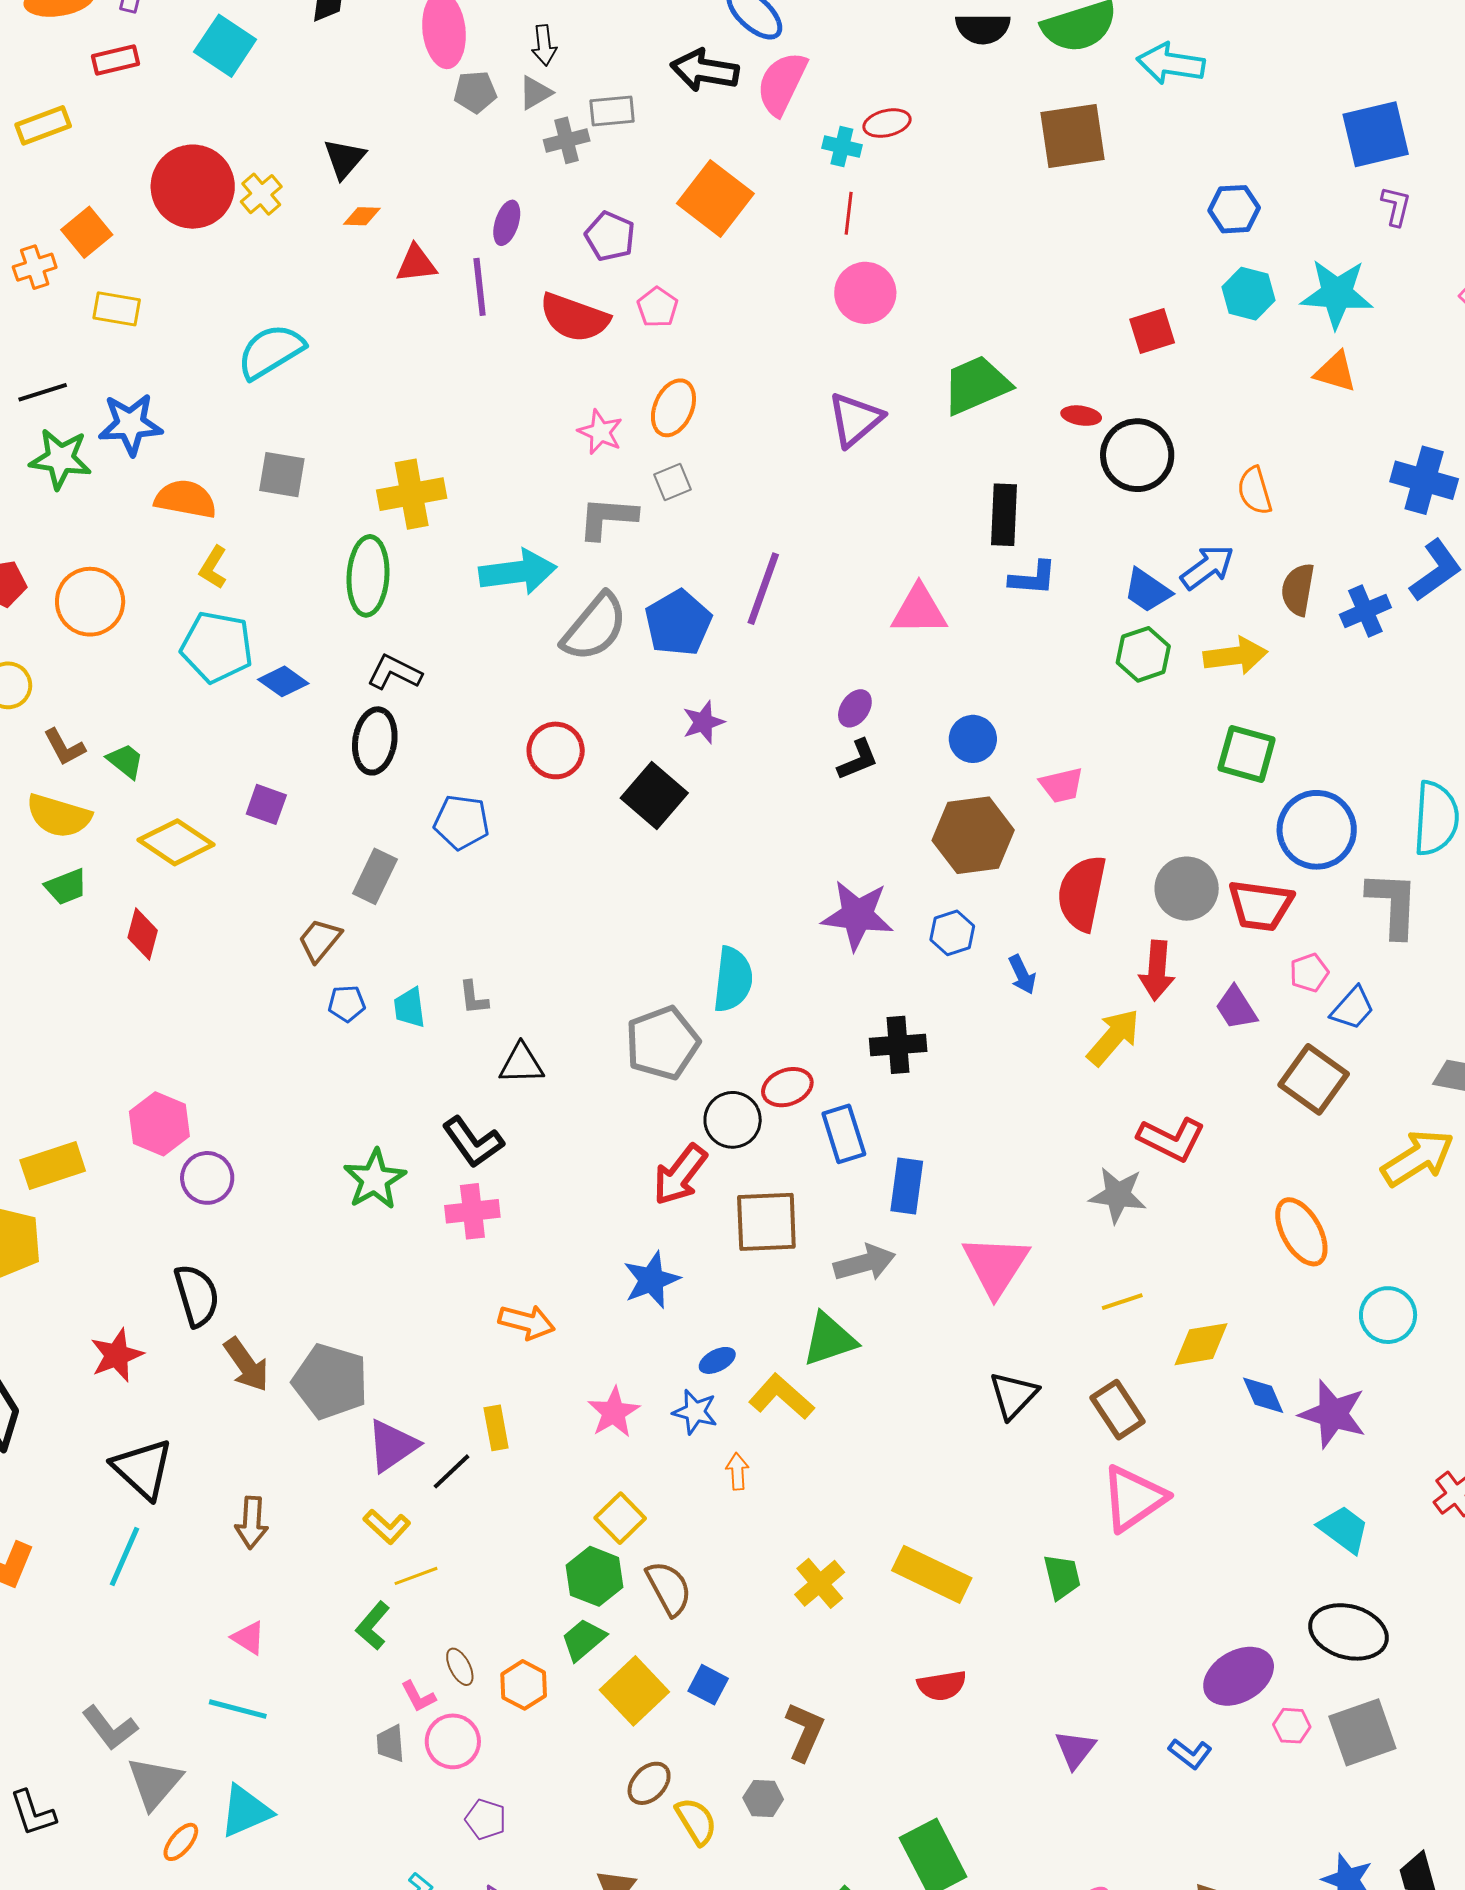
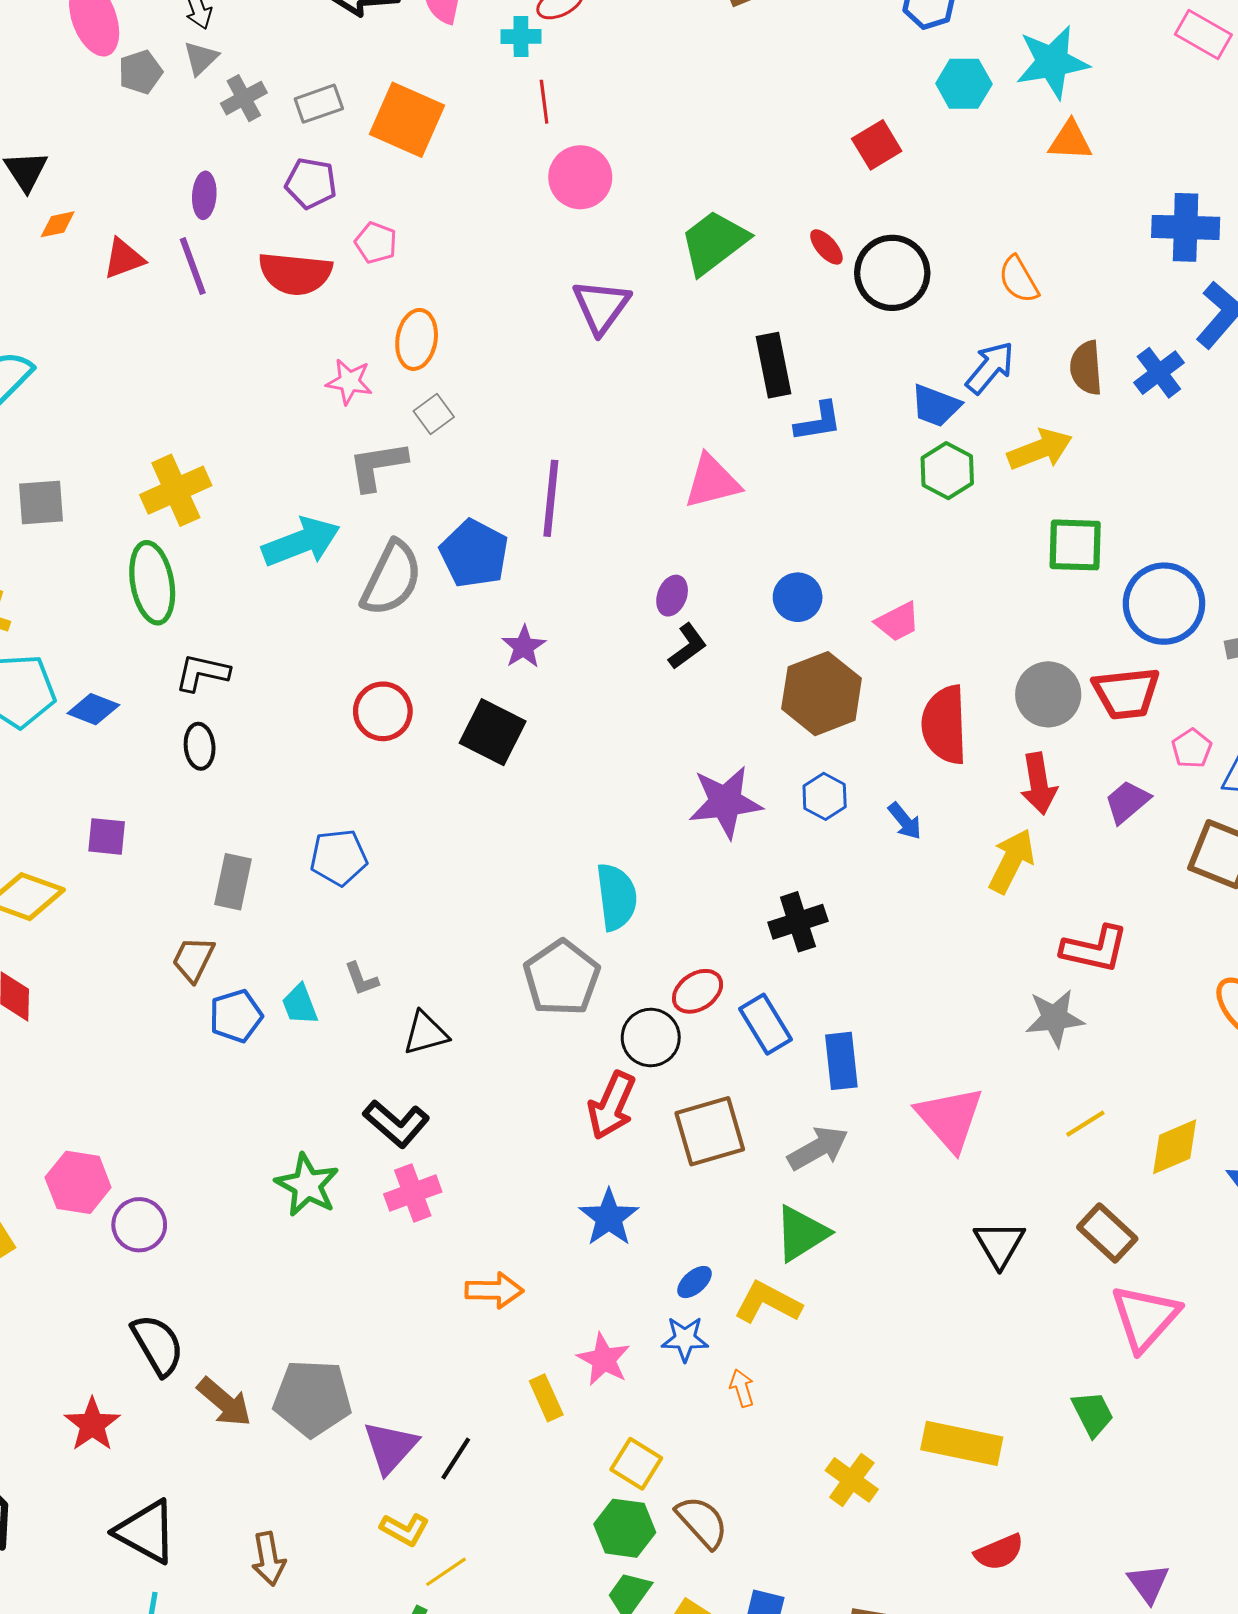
gray rectangle: (612, 111) -> (319, 104), moved
red ellipse: (1081, 416) -> (826, 247), turned 54
black ellipse: (375, 741) -> (200, 746), size x0.7
blue pentagon: (462, 822) -> (339, 857), moved
blue pentagon: (347, 1004) -> (236, 1016), size x1.4
purple trapezoid: (1236, 1008) -> (1127, 802), turned 96
yellow rectangle: (496, 1428) -> (546, 1398), moved

